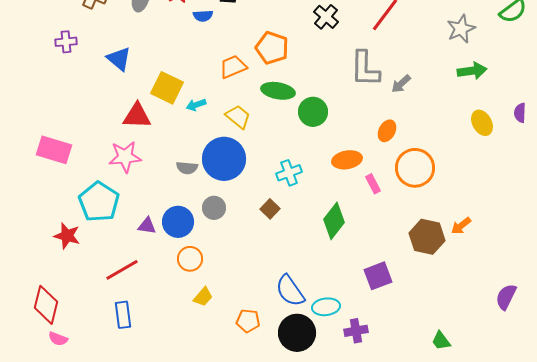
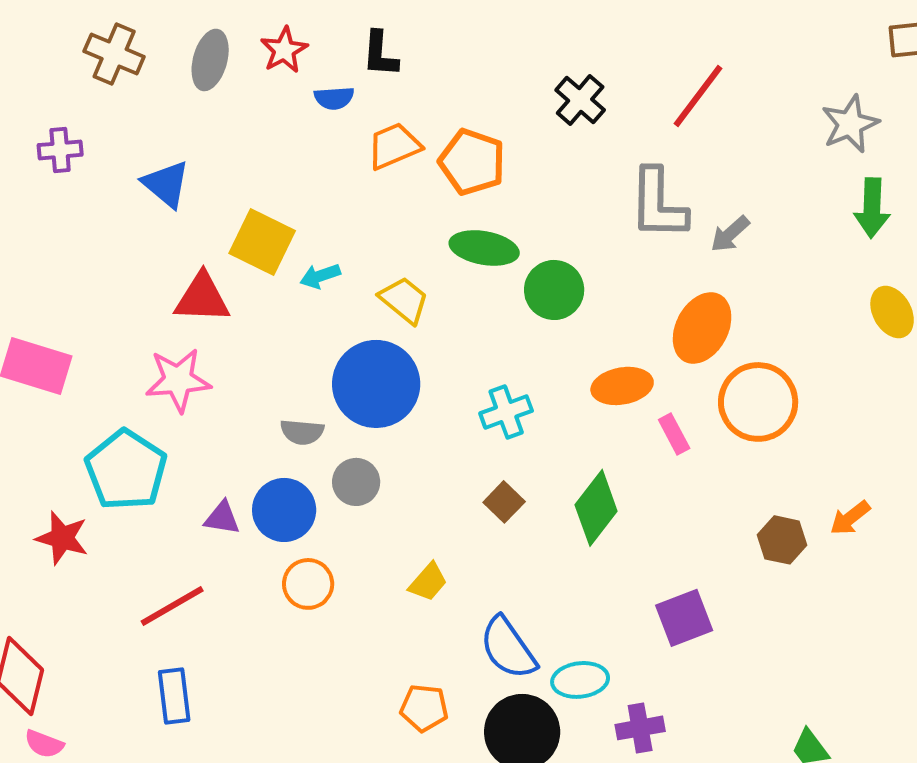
orange trapezoid: (233, 67) -> (394, 146), moved
green arrow: (472, 71) -> (872, 208), turned 100
orange ellipse: (387, 131) -> (702, 328), size x1.6
gray semicircle: (187, 168) -> (302, 432), moved
brown square: (270, 209) -> (504, 502), moved
brown hexagon: (427, 237) -> (782, 540), size x0.7
yellow trapezoid: (203, 297) -> (428, 582), moved

